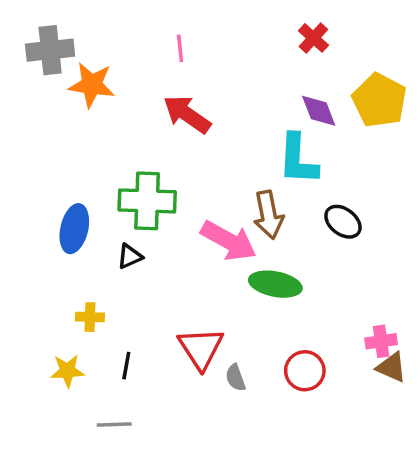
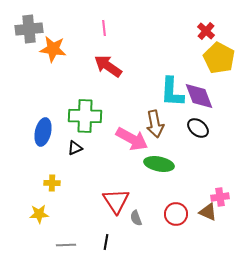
red cross: (313, 38) -> (206, 31), moved
purple diamond: (319, 111) -> (199, 96), moved, size x1.4
black line: (126, 366) -> (106, 242), moved
brown triangle: (391, 367) -> (208, 212), moved

